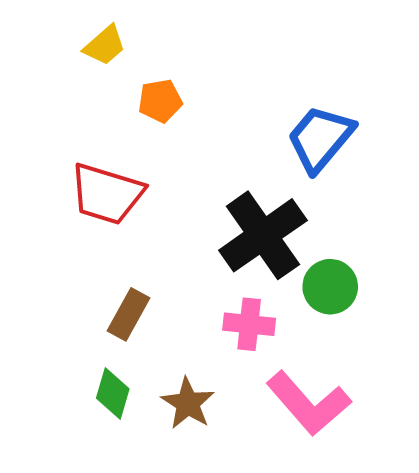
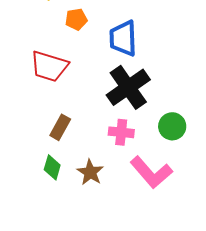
blue trapezoid: (320, 138) -> (123, 38), moved, turned -42
green circle: (330, 287) -> (172, 126), moved

